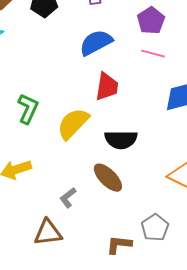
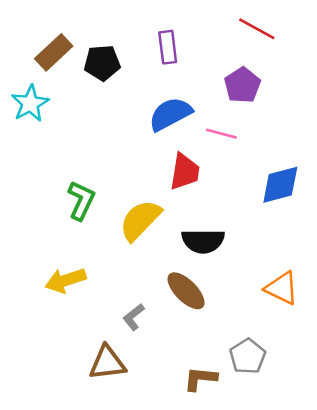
pink line: (153, 54) -> (221, 134), moved

